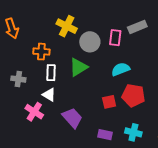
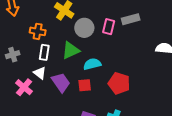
cyan semicircle: (121, 69) -> (92, 64), moved
gray cross: (18, 79) -> (13, 55), turned -32
red square: (109, 102) -> (85, 85), moved
purple trapezoid: (72, 118) -> (61, 82), moved

